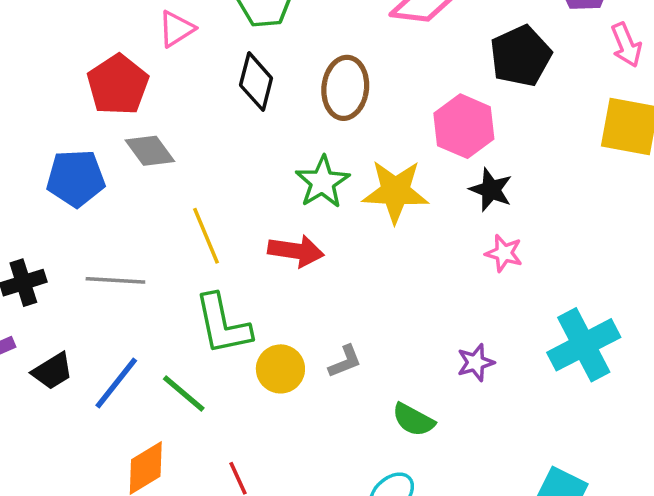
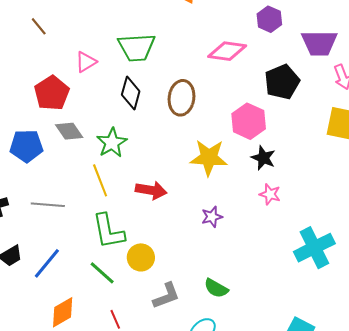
green star: (322, 182) -> (112, 143), moved
gray L-shape: (345, 361) -> (166, 296), moved, size x1.4
purple star: (476, 363) -> (212, 217), moved
green line: (184, 393) -> (102, 273), moved

